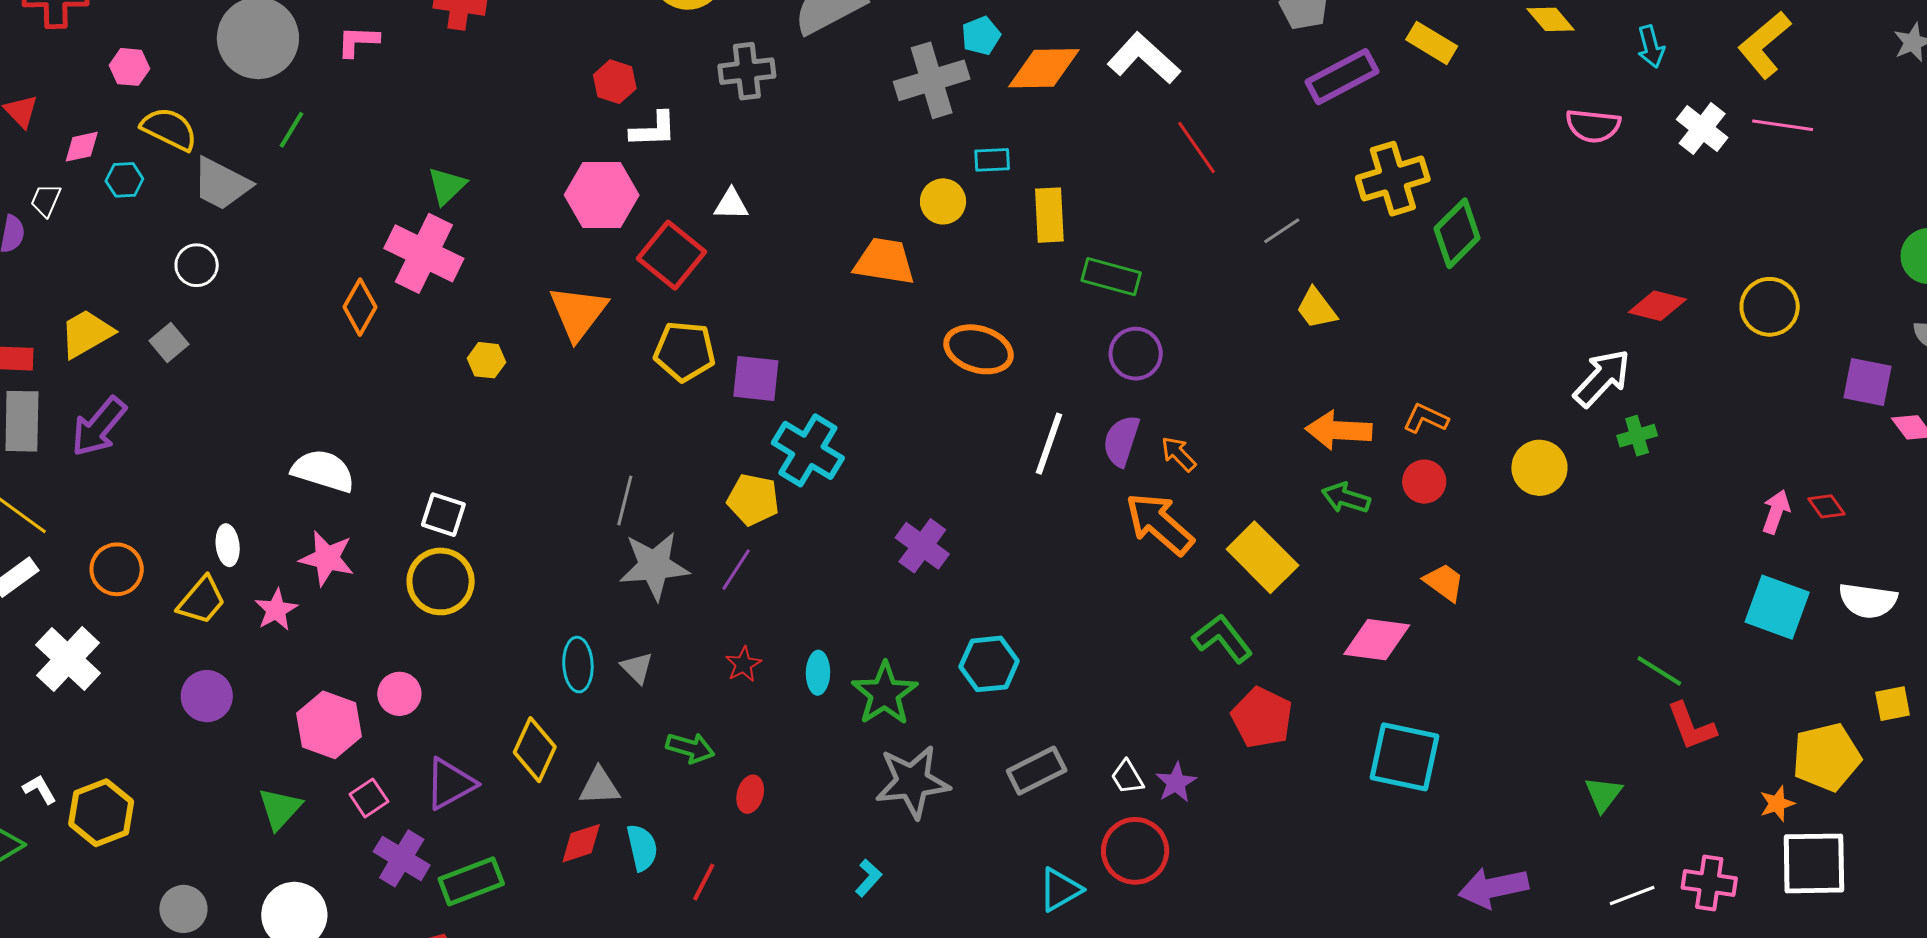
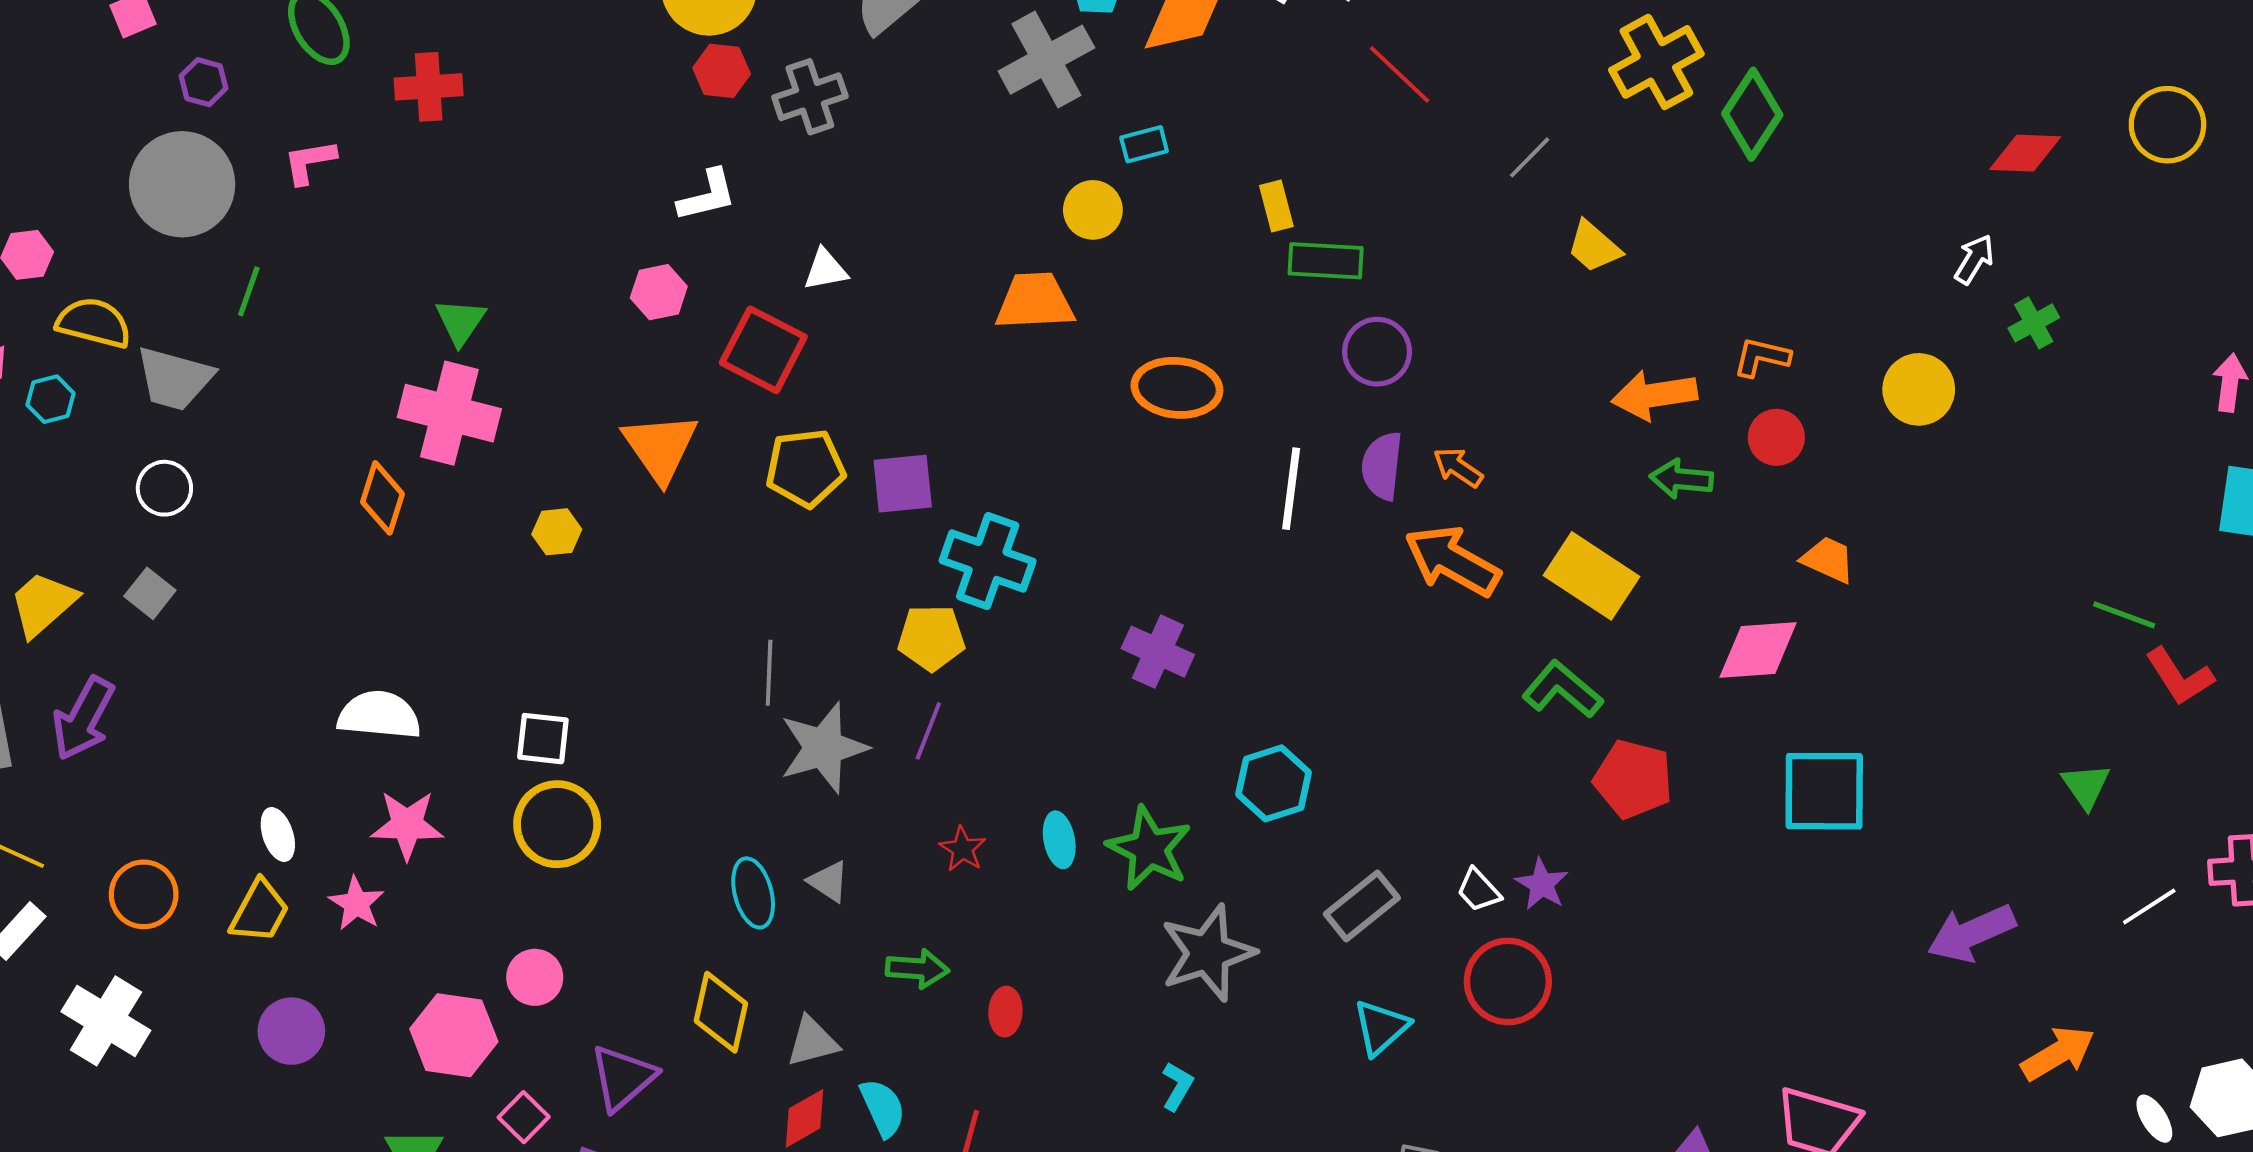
red hexagon: (615, 82) -> (722, 71), moved
pink hexagon: (602, 195) -> (659, 292), size x0.6
yellow rectangle: (1049, 215) -> (1276, 206), moved, size x0.7
white arrow: (1602, 378) -> (1974, 259), size x0.6
cyan triangle: (1060, 890) -> (1381, 1027), moved

